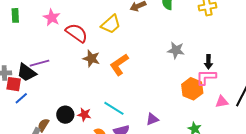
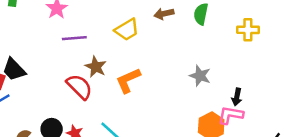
red semicircle: (77, 33) -> (79, 87), moved
purple line: (40, 63) -> (74, 38), moved

